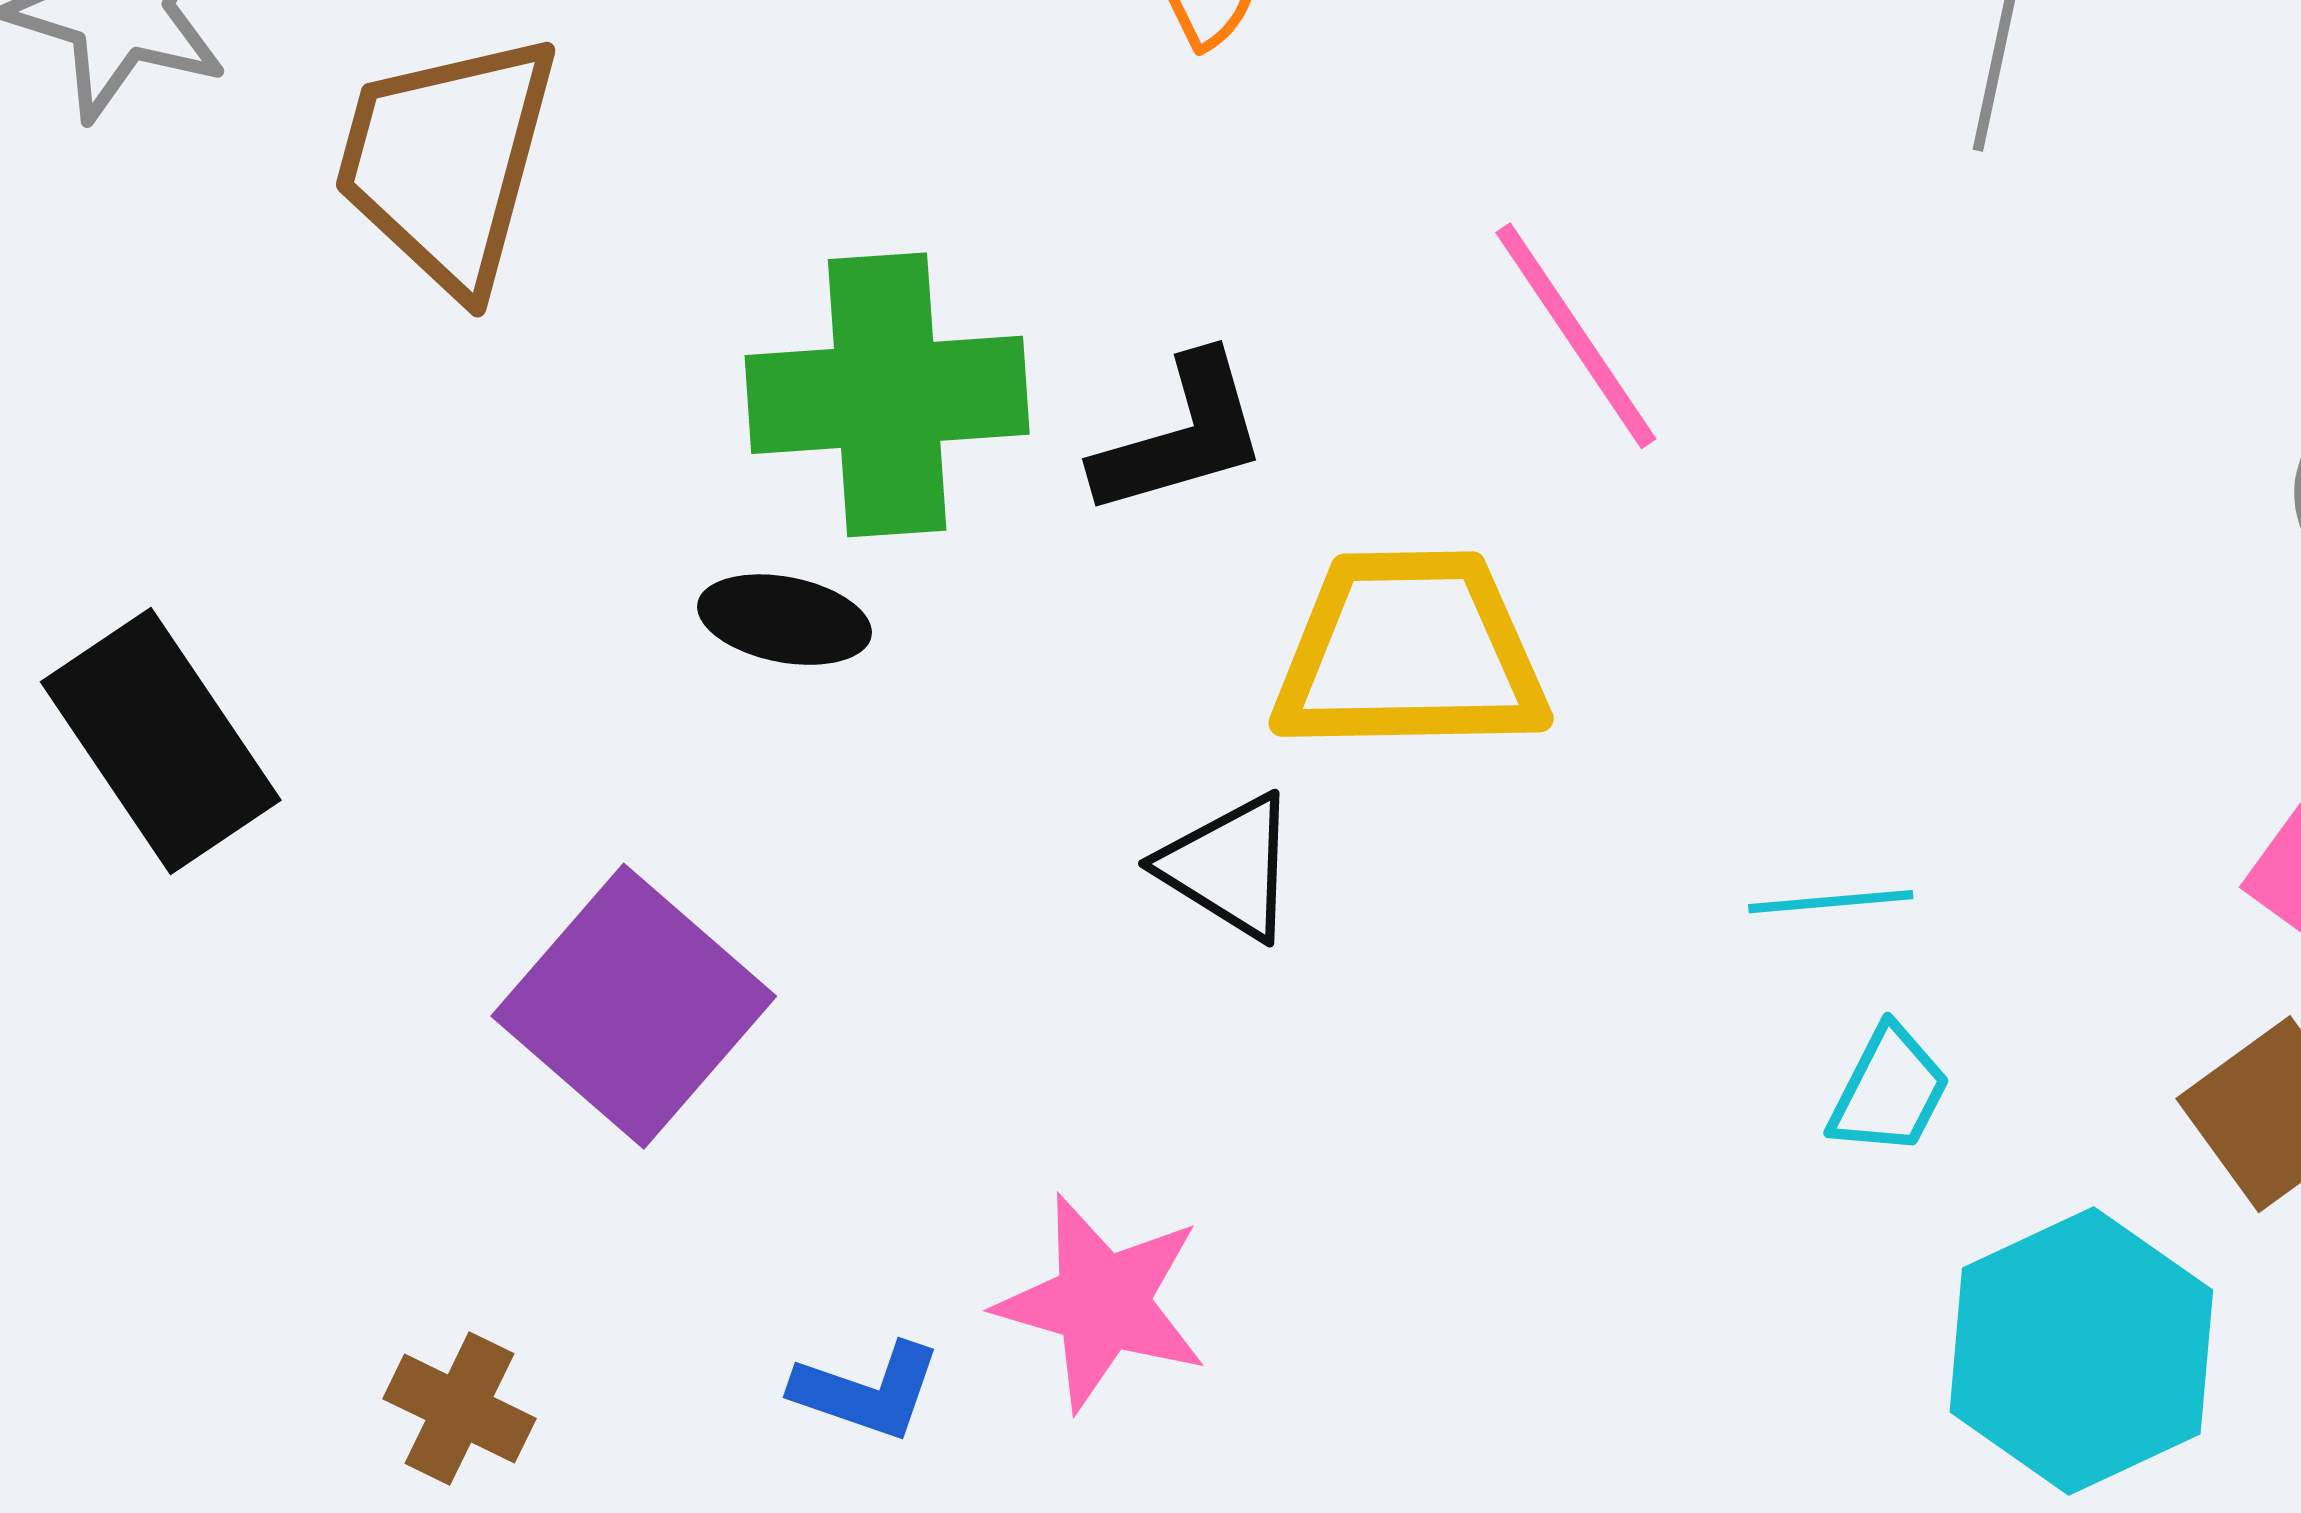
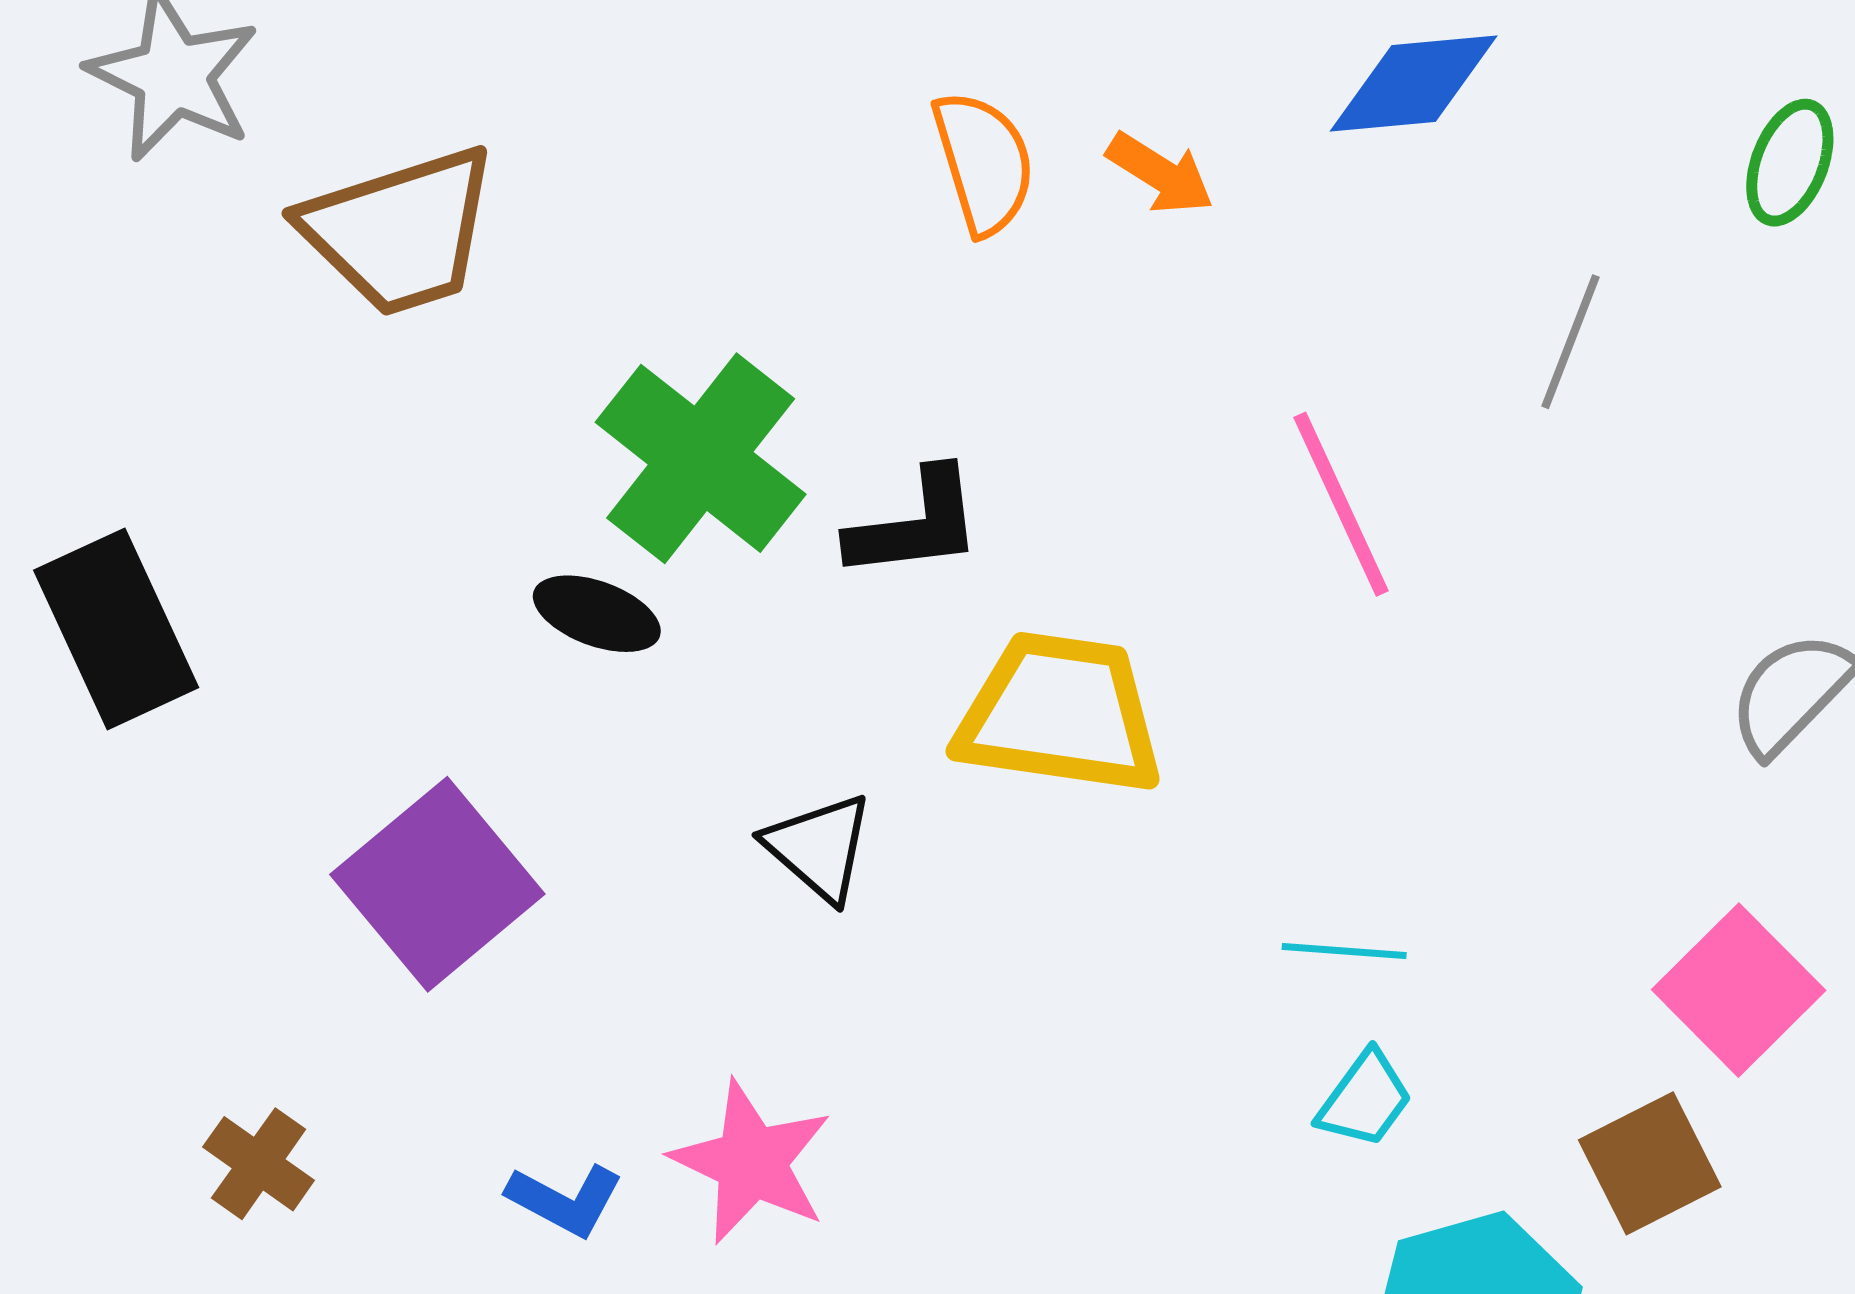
brown trapezoid: (447, 162) -> (400, 231), turned -132
pink line: (1576, 336) -> (1341, 504), moved
green cross: (887, 395) -> (701, 458), turned 33
black triangle: (1229, 867) -> (819, 847), moved

